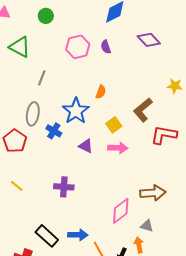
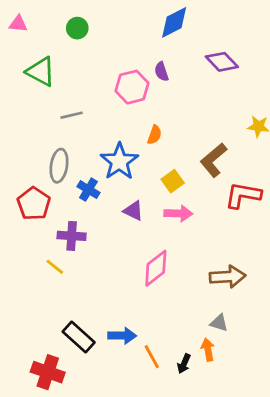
pink hexagon: (78, 47) -> (132, 87), moved
gray line: (42, 78) -> (72, 115), turned 56
yellow line: (17, 186) -> (55, 267), moved
purple cross: (64, 187) -> (72, 236), moved
pink diamond: (121, 211) -> (156, 268), moved

